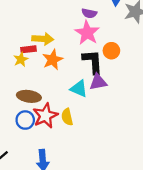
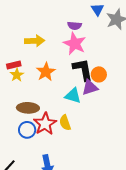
yellow arrow: (43, 39) -> (35, 41), moved
red rectangle: (29, 49) -> (14, 65), moved
orange circle: (111, 51) -> (99, 74), moved

